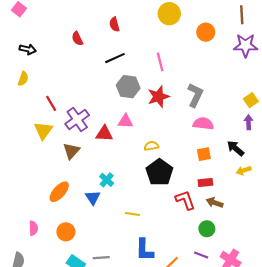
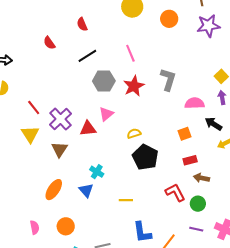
pink triangle: (125, 121) -> (106, 114), turned -35
pink semicircle: (203, 124) -> (195, 103), moved
red L-shape: (185, 200) -> (175, 193), moved

